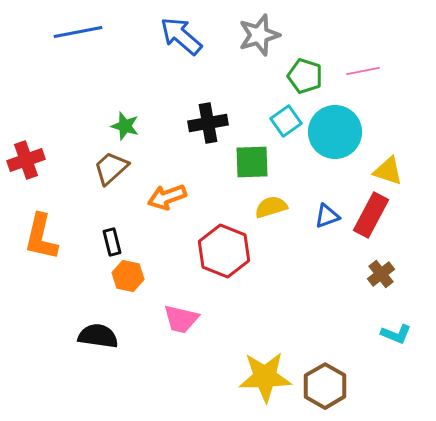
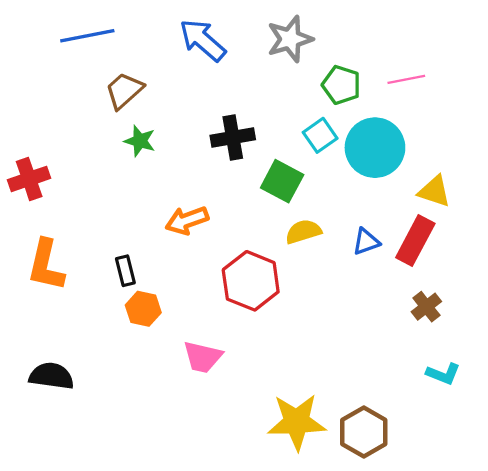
green square: (252, 162) -> (282, 181), turned 30
brown trapezoid: (111, 168) -> (124, 91), moved
black semicircle: (98, 336) -> (51, 376), moved

